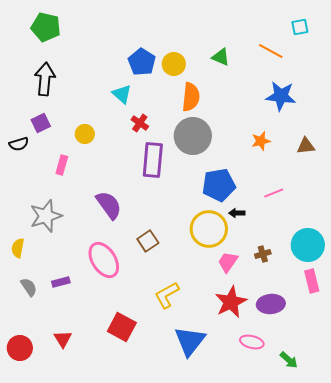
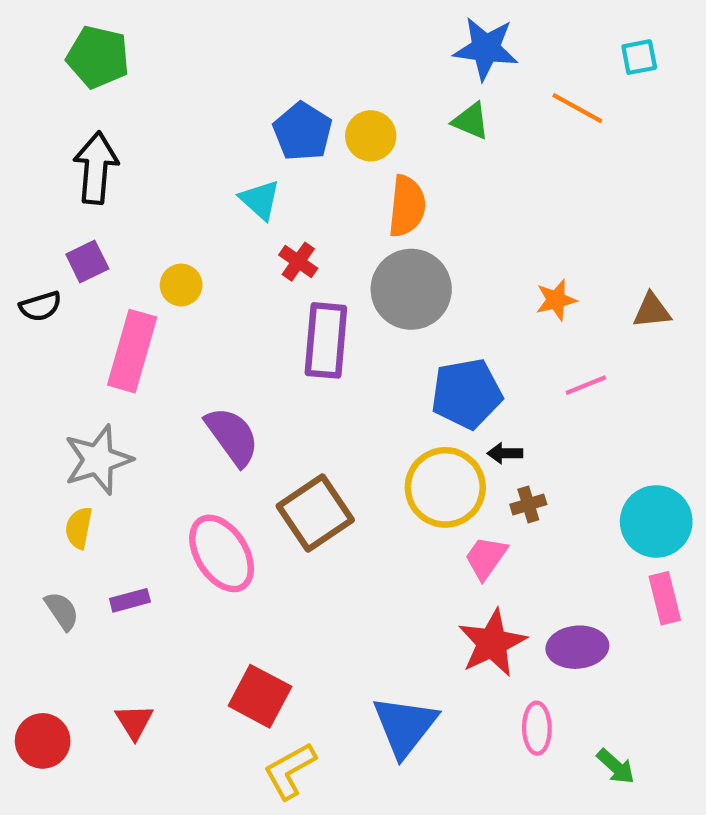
blue star: (281, 96) -> (486, 49), moved
pink rectangle: (62, 165) -> (132, 351), size x1.8
pink line: (274, 193) -> (586, 385), moved
brown square: (148, 241) -> (315, 513), size x1.6
yellow semicircle: (18, 248) -> (79, 528), moved
brown cross: (263, 254) -> (528, 504), moved
yellow L-shape: (167, 295) -> (290, 771), moved
pink ellipse: (252, 342) -> (537, 728), turned 75

